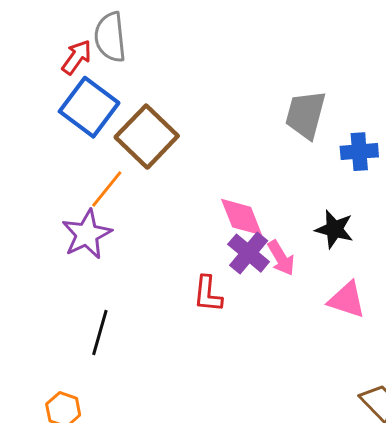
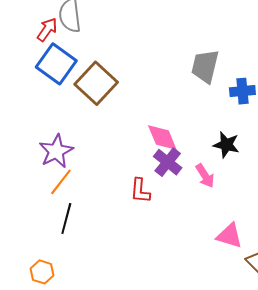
orange line: (107, 189) -> (61, 182), moved
pink arrow: (281, 258) -> (205, 176), moved
pink triangle: (347, 300) -> (230, 236), moved

